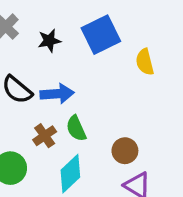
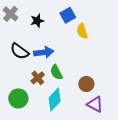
blue square: (101, 35) -> (68, 15), size x0.7
yellow semicircle: (145, 62) -> (82, 31), moved

